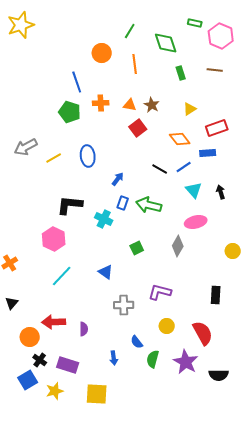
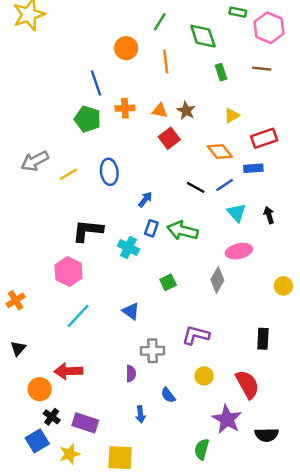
purple semicircle: (84, 329) -> (131, 374), moved
green semicircle: (153, 359) -> (202, 449), moved

